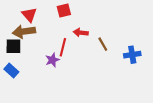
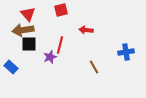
red arrow: (81, 33) -> (86, 30), moved
brown line: (103, 44) -> (94, 67), moved
black square: (13, 46) -> (29, 44), moved

